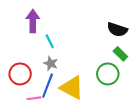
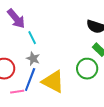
purple arrow: (33, 21) -> (16, 19), turned 140

